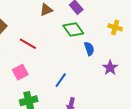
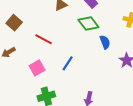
blue line: (61, 80) -> (68, 63), moved

